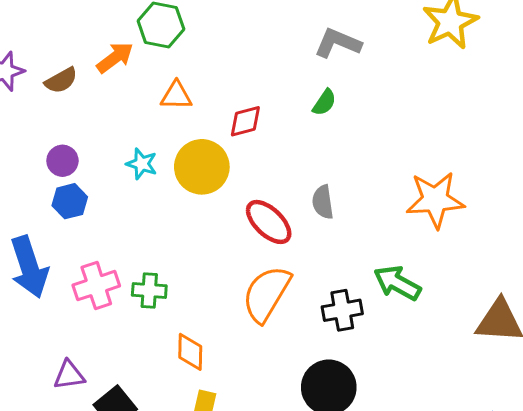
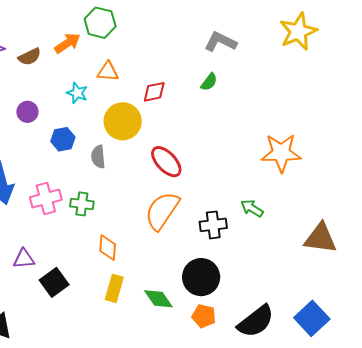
cyan star: (142, 164) -> (77, 93), moved
blue hexagon: (70, 201) -> (63, 139), moved
gray semicircle: (323, 202) -> (98, 157), moved
green arrow: (397, 283) -> (252, 208), size x0.7

